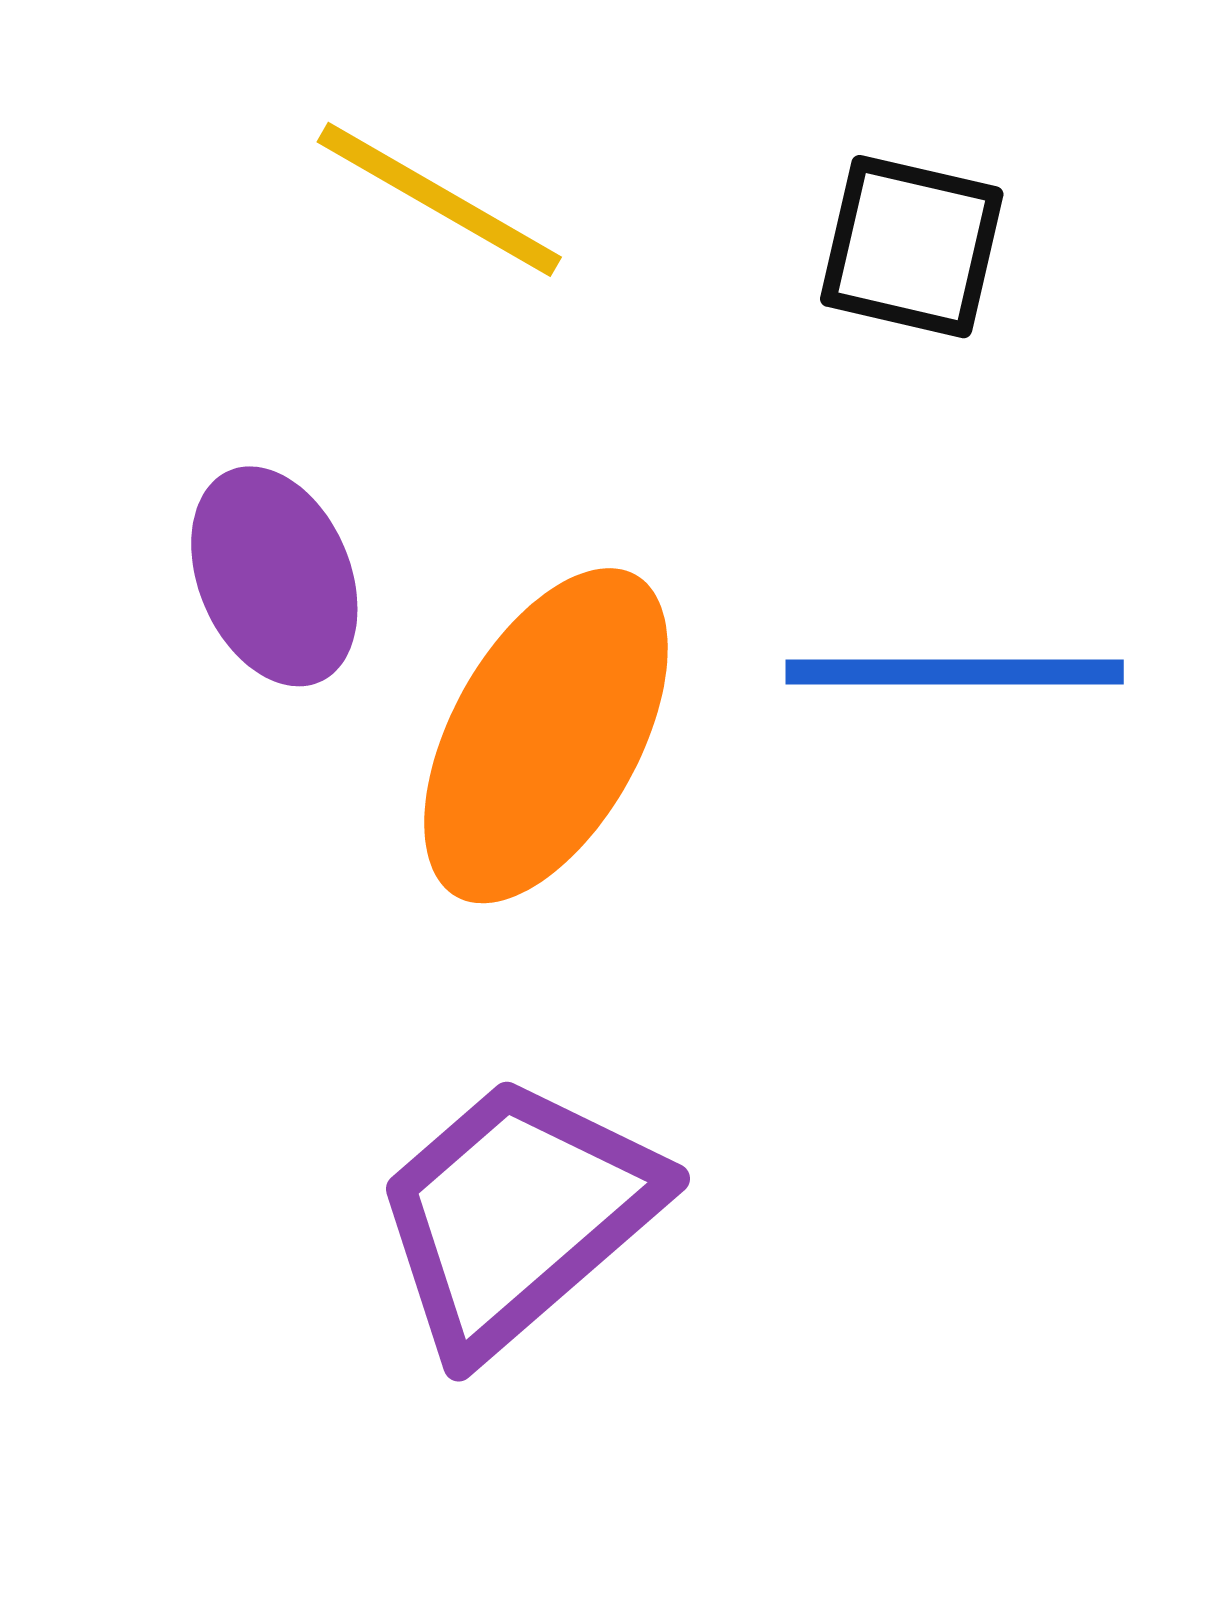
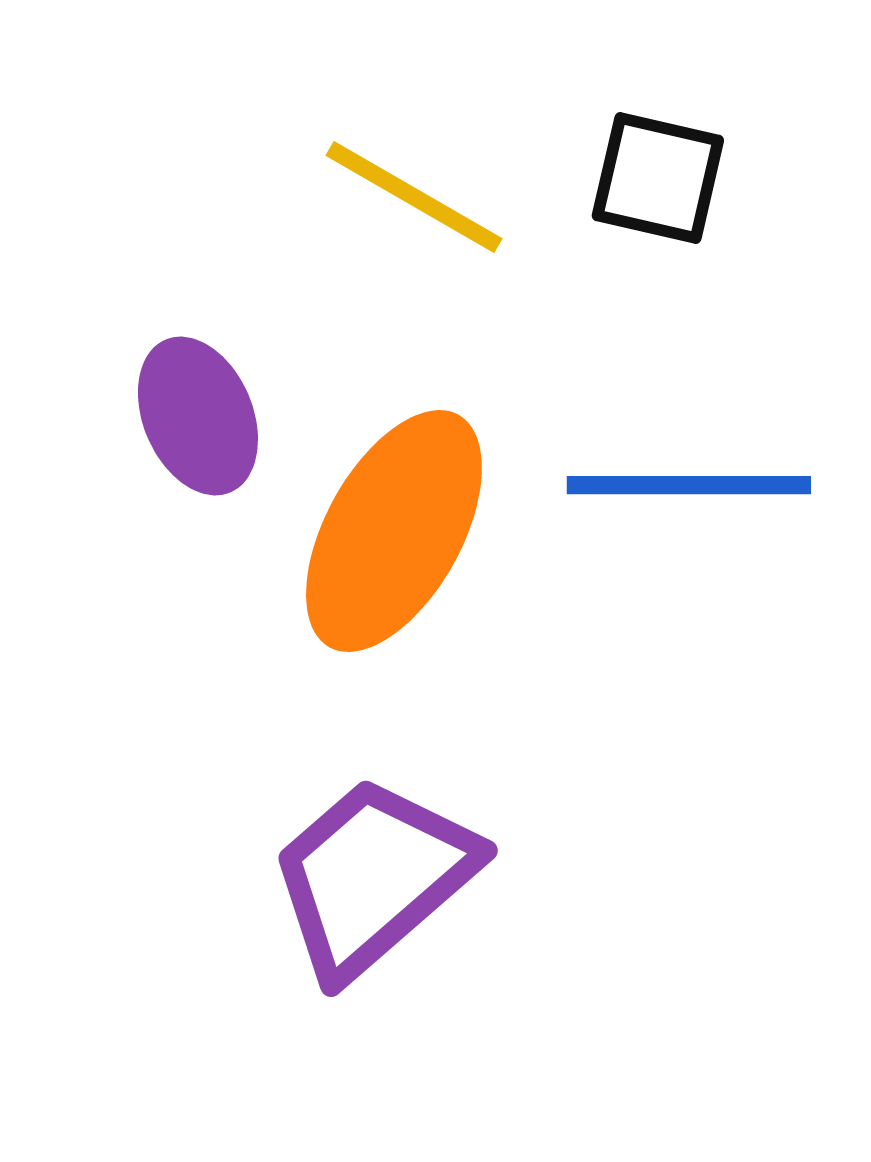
yellow line: (439, 199) -> (414, 197), moved

